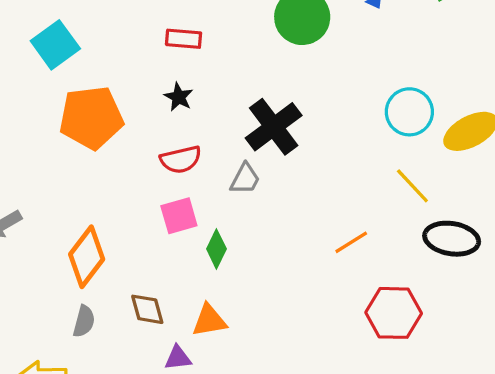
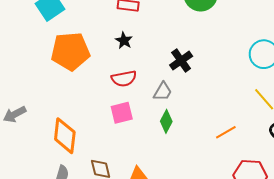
black cross: (274, 127) -> (181, 61), size x0.7
green diamond: (216, 249) -> (166, 121), moved
orange diamond: (87, 257) -> (65, 136), turned -33

